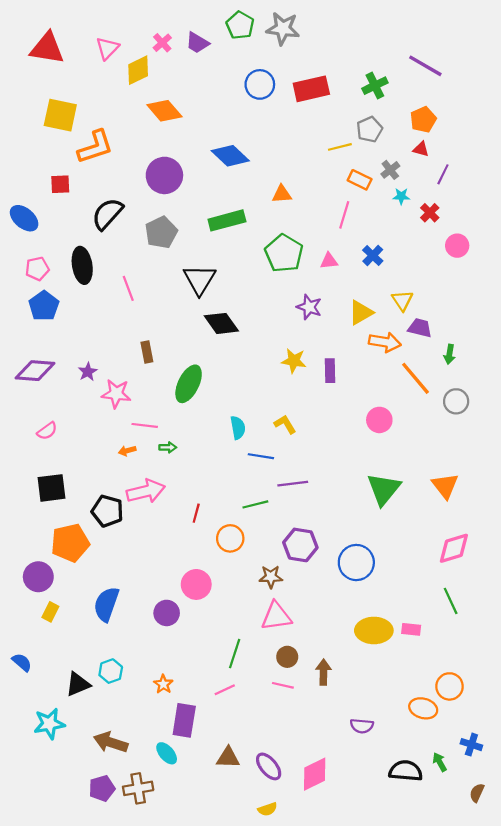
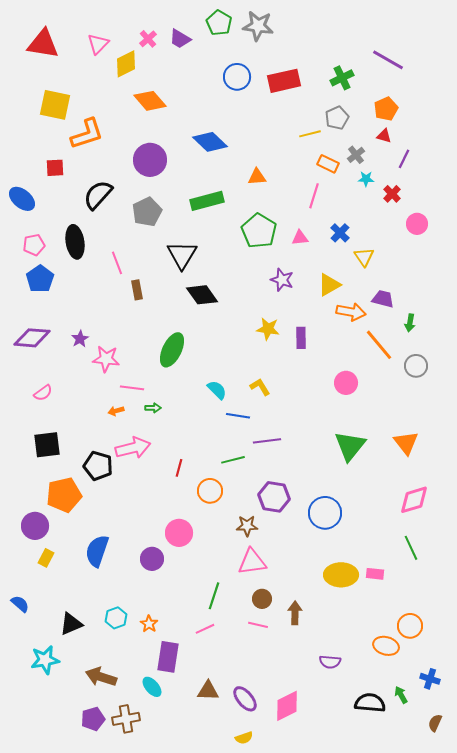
yellow triangle: (402, 300) -> (364, 257), moved
brown rectangle: (147, 352) -> (137, 290), moved
cyan semicircle: (238, 428) -> (217, 390), turned -35
cyan hexagon: (111, 671) -> (116, 618), moved

